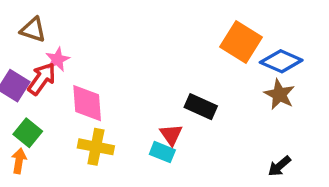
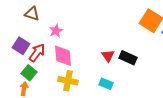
pink star: (57, 59) -> (56, 31), moved
red arrow: (42, 79) -> (37, 53), moved
red triangle: (171, 135) -> (108, 56), moved

